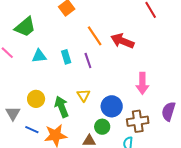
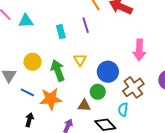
cyan triangle: (39, 56) -> (26, 21), moved
cyan rectangle: (66, 57) -> (61, 32), moved
brown cross: (138, 121) -> (133, 87), turned -30

